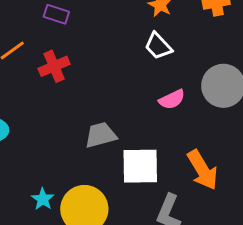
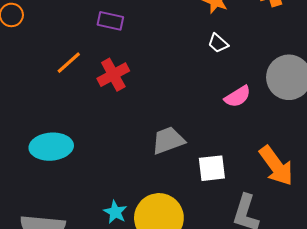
white trapezoid: (158, 46) -> (218, 43), size x0.7
white square: (140, 166) -> (212, 168), size x0.7

